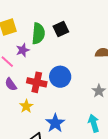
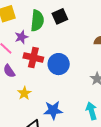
red cross: (37, 82) -> (33, 58), moved
blue star: (55, 123) -> (53, 110), turned 30

